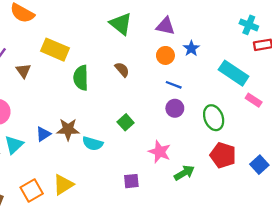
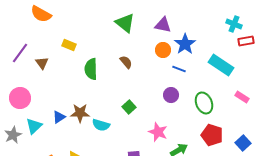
blue star: (191, 48) -> (185, 44), size x1.5
yellow rectangle: (55, 50) -> (69, 45), size x0.6
blue line: (174, 85) -> (179, 69), moved
pink rectangle: (254, 100) -> (242, 97), moved

